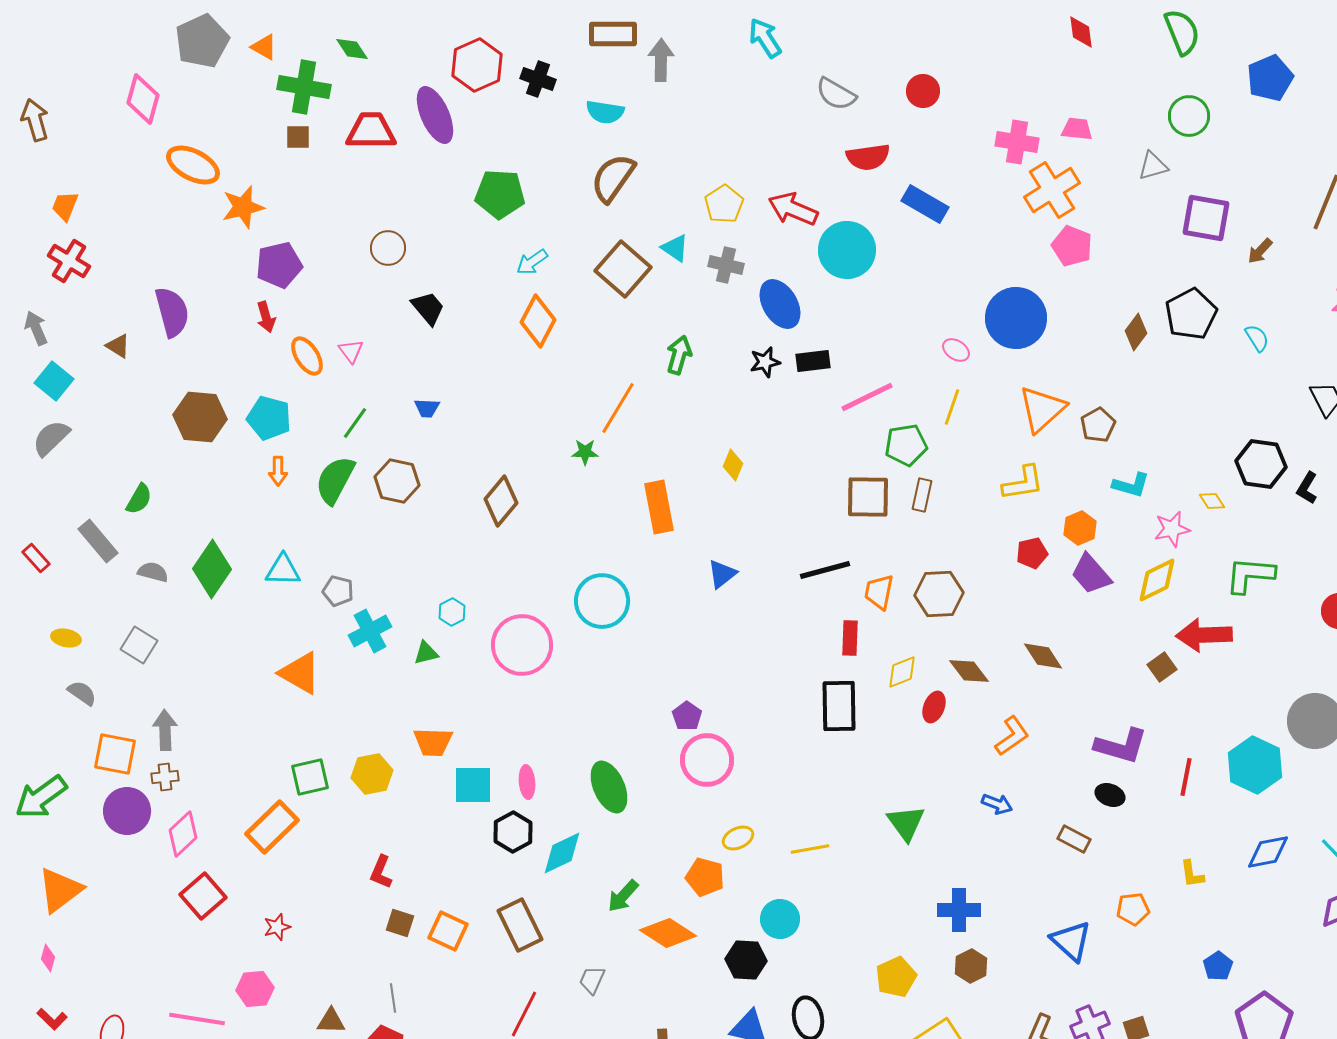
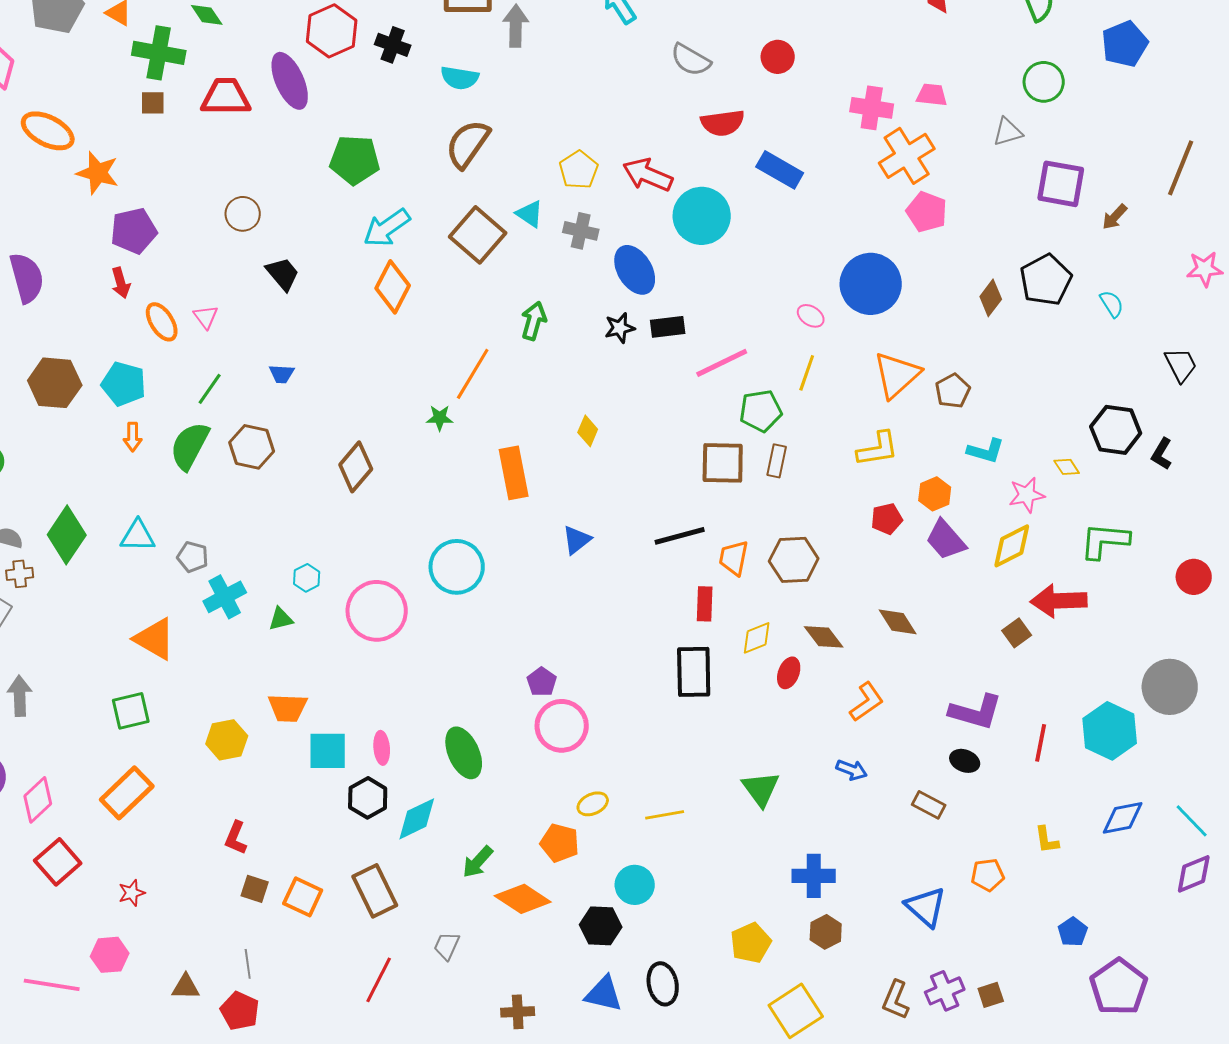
orange star: (243, 207) -> (98, 173), turned 30
cyan arrow: (532, 262) -> (387, 228), size x1.5
brown cross: (165, 777) -> (20, 574), moved
green square: (310, 777) -> (131, 711), moved

